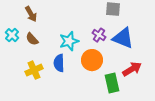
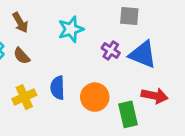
cyan star: (69, 41) -> (71, 29), moved
orange circle: (92, 60) -> (95, 97), moved
red arrow: (132, 69) -> (155, 96), turned 42

